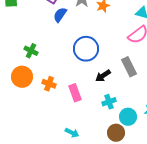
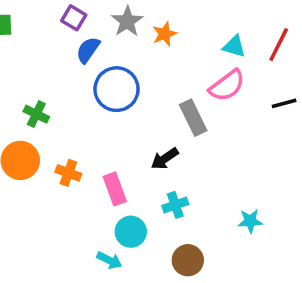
blue circle: (86, 49) -> (117, 89), moved
gray rectangle: (129, 67) -> (193, 118), moved
cyan circle: (128, 117) -> (131, 232), moved

